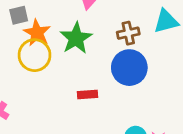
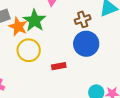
green star: (76, 38) -> (34, 21), moved
yellow circle: (35, 55) -> (29, 50), moved

